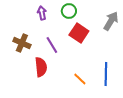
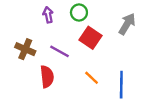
purple line: (52, 45) -> (60, 51), turned -30
orange line: (80, 79) -> (92, 78), moved

